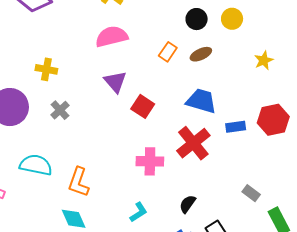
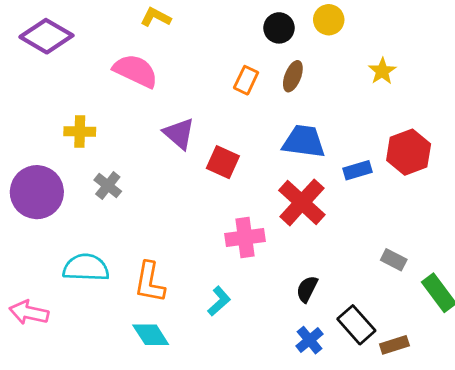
pink semicircle: (112, 37) -> (136, 71), moved, turned 48
brown ellipse: (201, 54) -> (293, 76), turned -35
cyan L-shape: (139, 212) -> (219, 301), moved

